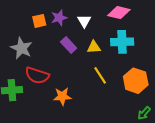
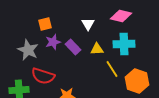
purple star: (59, 18) -> (53, 42), moved
yellow line: (100, 75) -> (112, 69), moved

